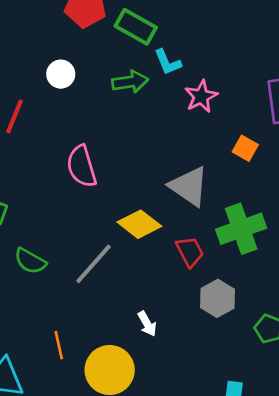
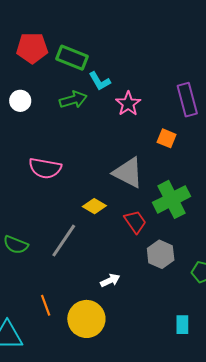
pink semicircle: (82, 166) -> (45, 168), turned -56
yellow diamond: (139, 224) -> (94, 206), size x0.7
white arrow: (147, 324) -> (110, 280), turned -78

